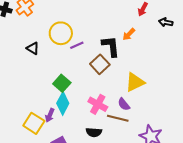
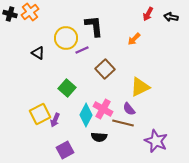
black arrow: (166, 22) -> (171, 17), moved
black L-shape: (111, 46) -> (94, 26), moved
cyan diamond: (63, 103) -> (86, 115), moved
yellow square: (34, 123) -> (40, 114), moved, turned 30

